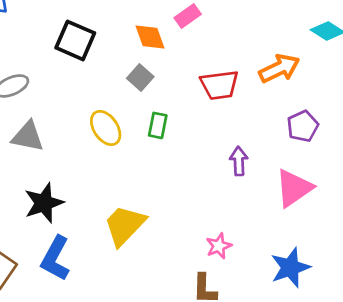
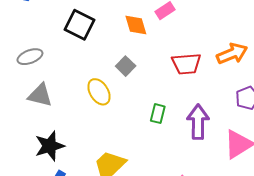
gray square: (140, 77) -> (126, 66), moved
green rectangle: (158, 125) -> (158, 114), moved
purple arrow: (239, 161) -> (198, 122), size x1.6

